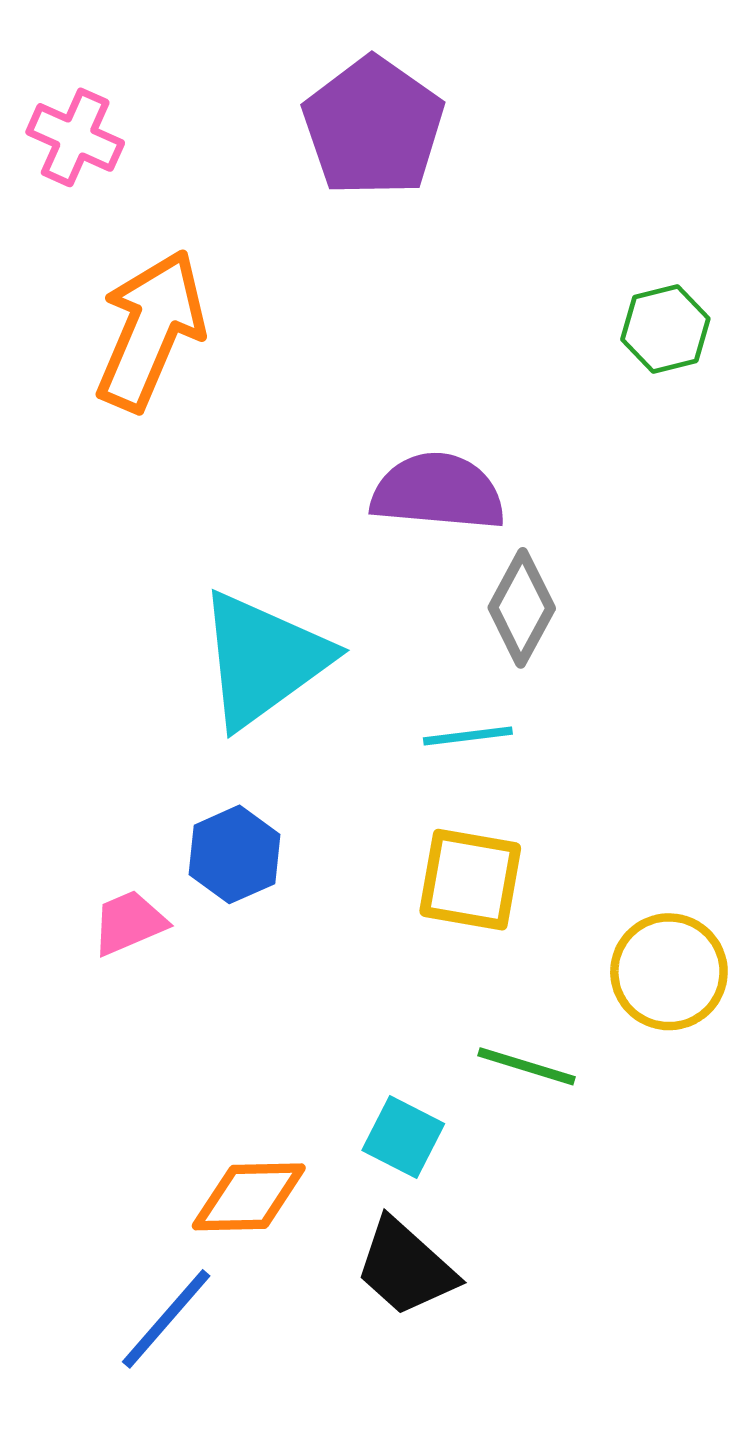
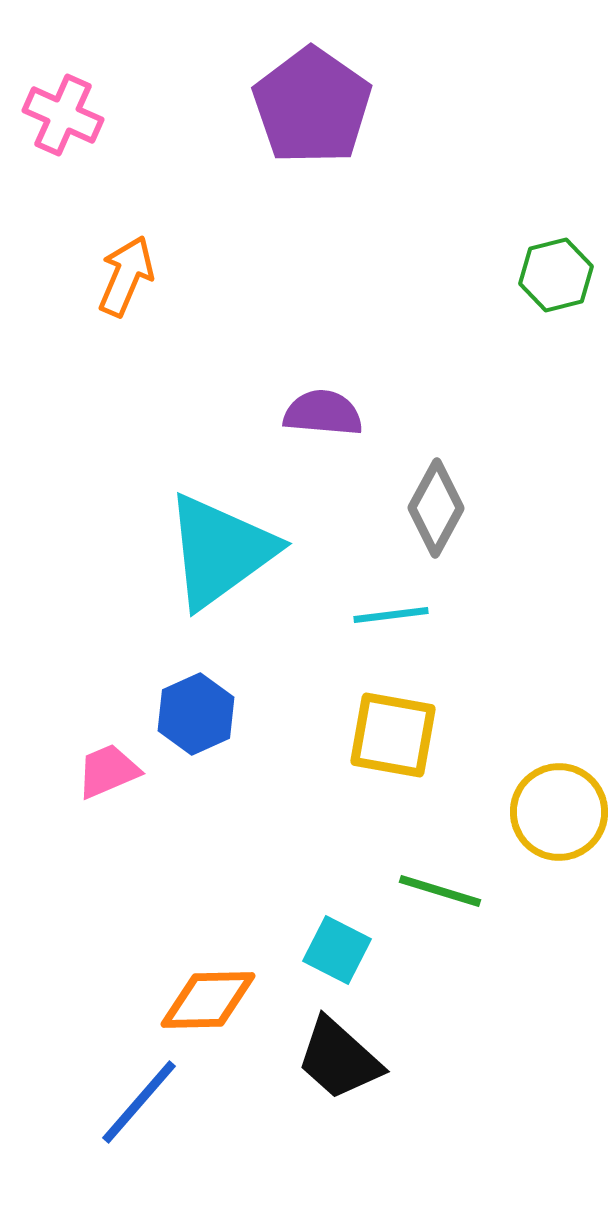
orange arrow: (151, 330) -> (126, 276), size x0.6
purple semicircle: (438, 492) -> (323, 413), moved, size x0.7

